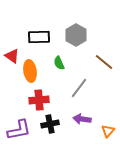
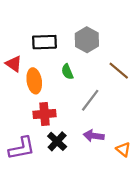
black cross: (50, 124) -> (57, 141), turned -36
orange triangle: (108, 131) -> (123, 149), turned -32

